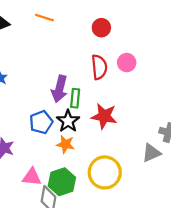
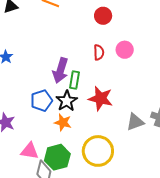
red semicircle: (99, 67) -> (99, 52), size x0.7
gray triangle: (151, 153) -> (135, 122), moved

